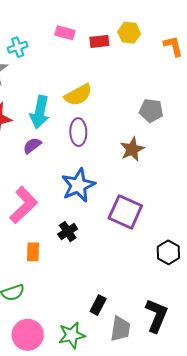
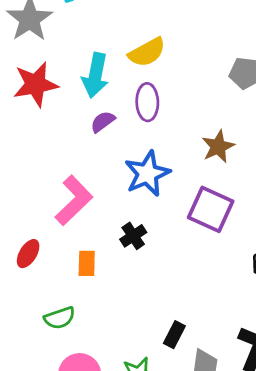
purple semicircle: (32, 146) -> (103, 122), moved
brown star: (132, 149) -> (218, 147), moved

